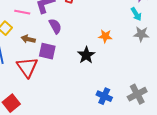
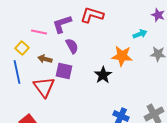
cyan arrow: (136, 14) -> (140, 34), moved, turned -80
orange star: (105, 36) -> (122, 56), size x1.5

